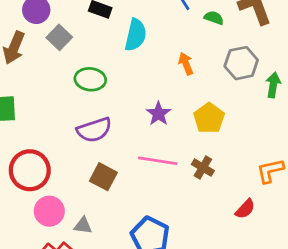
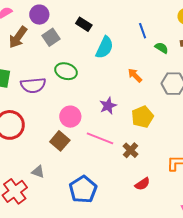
orange arrow: (186, 64) -> (135, 75), turned -35
purple semicircle: (94, 130) -> (33, 85), moved
red semicircle: (245, 209) -> (142, 184), moved
pink circle: (49, 211) -> (70, 117), moved

